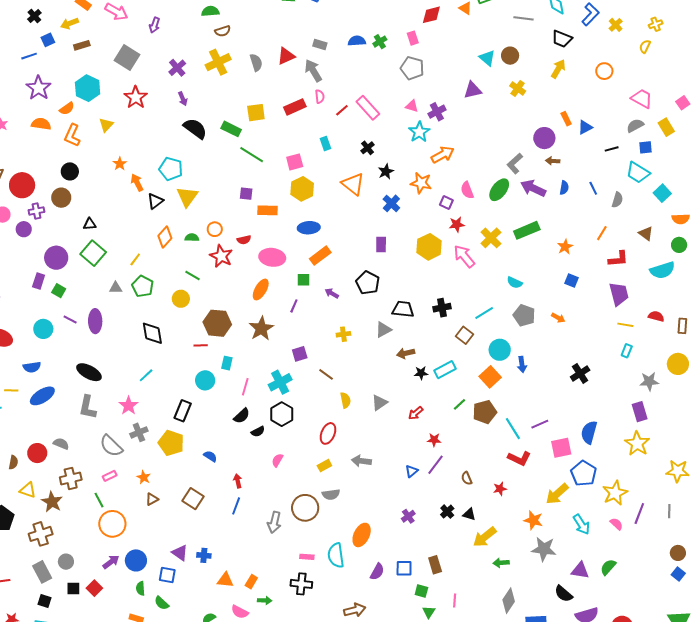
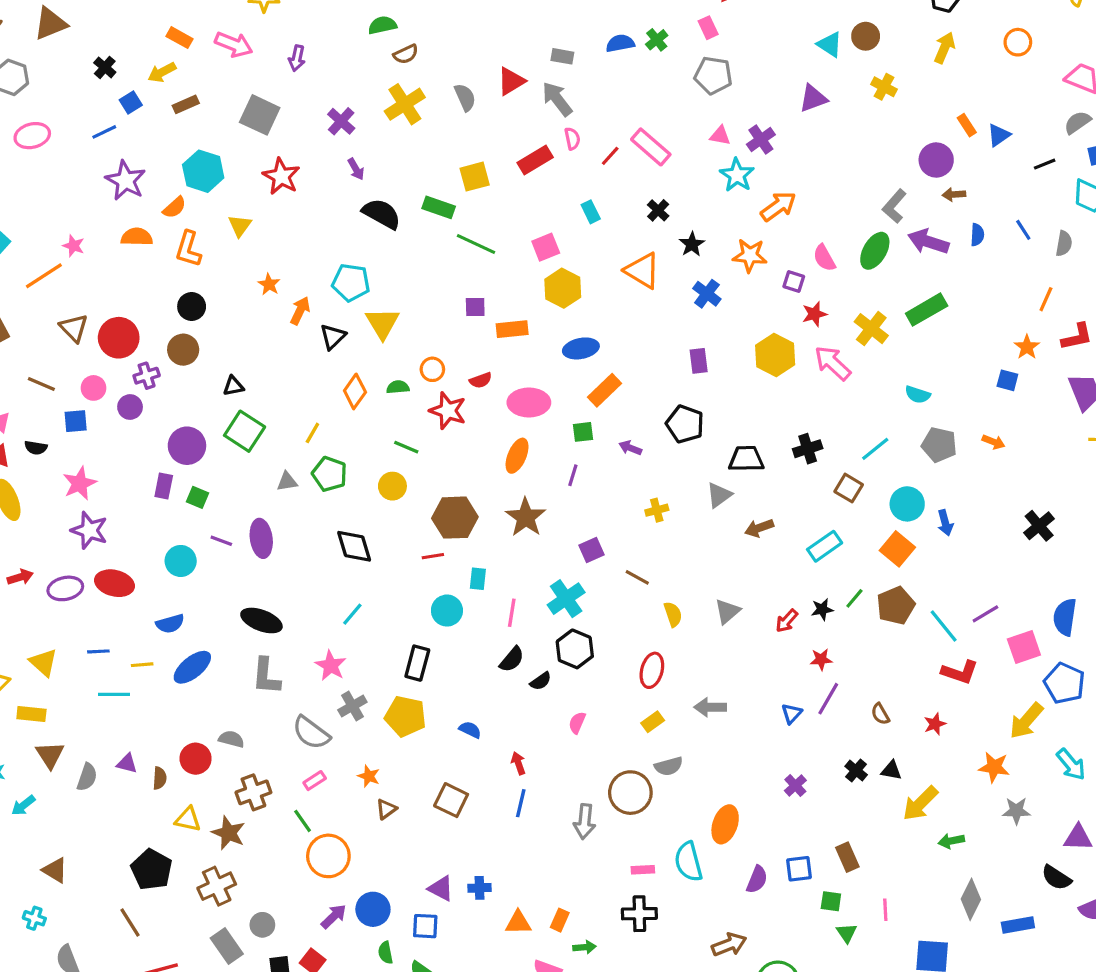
orange arrow: (137, 182) -> (300, 311), turned 60
orange star: (565, 247) -> (1027, 347), moved
black star: (421, 373) -> (822, 609), moved
gray star: (544, 549) -> (1016, 811), size x0.7

